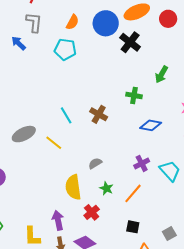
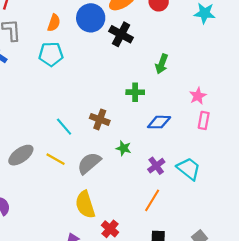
gray semicircle: (95, 163) -> (89, 163), moved, size x1.6
green star: (106, 188) -> (124, 148), moved

